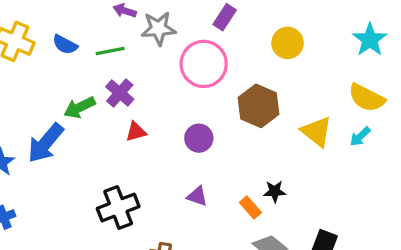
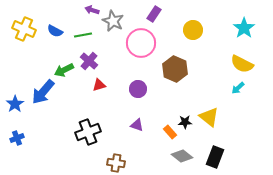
gray star: (158, 28) -> (113, 21), turned 30
yellow triangle: (317, 132) -> (209, 117), moved

